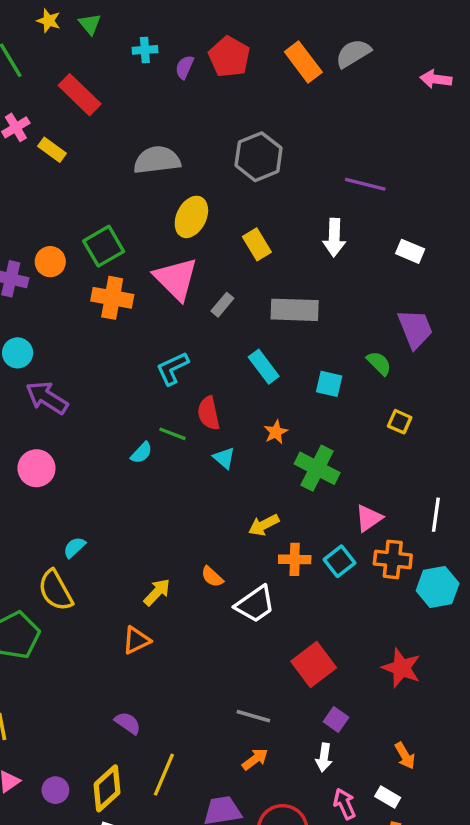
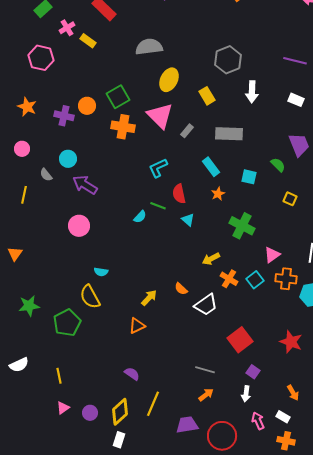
gray hexagon: (259, 157) -> (228, 60), moved
purple line: (365, 184) -> (295, 61), moved
orange star: (276, 432) -> (218, 194), moved
cyan semicircle: (74, 547) -> (101, 272), turned -128
orange cross: (295, 559) -> (229, 279), turned 30

